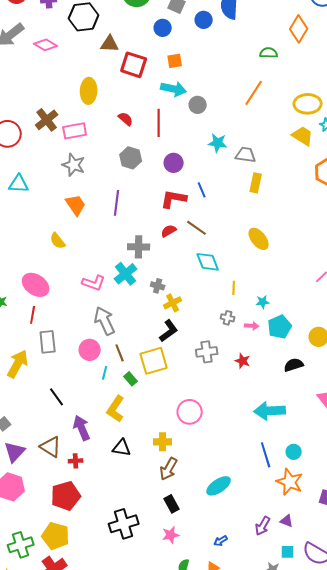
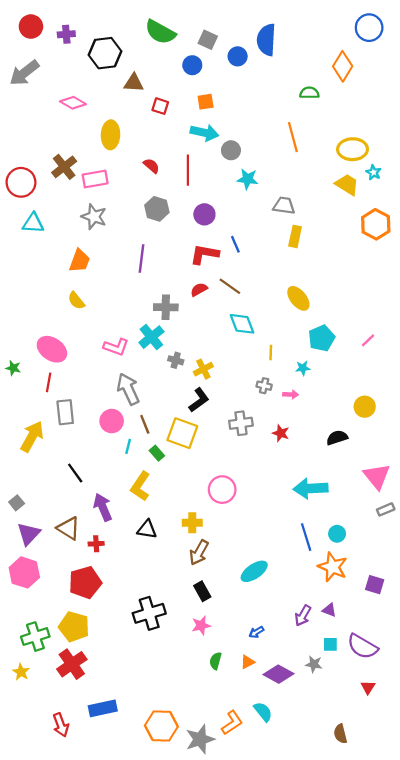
pink diamond: (46, 45) -> (73, 103), moved
red square: (134, 65) -> (160, 106), size x0.6
orange line: (254, 93) -> (293, 137), turned -48
cyan star: (218, 143) -> (248, 179), moved
cyan triangle: (19, 184) -> (33, 223), moved
orange trapezoid: (76, 205) -> (80, 261), moved, turned 55
gray cross: (158, 286) -> (176, 360), moved
cyan pentagon: (280, 327) -> (322, 338), moved
yellow square: (154, 361) -> (182, 433), turned 36

